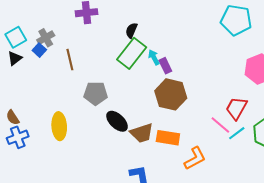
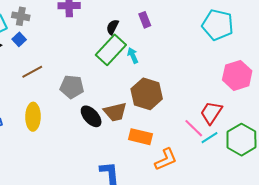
gray cross: (46, 38) -> (21, 16), moved, turned 36
brown line: (70, 60) -> (32, 72), moved, turned 70
purple rectangle: (165, 66) -> (145, 20), moved
brown trapezoid: (142, 133) -> (115, 112), moved

